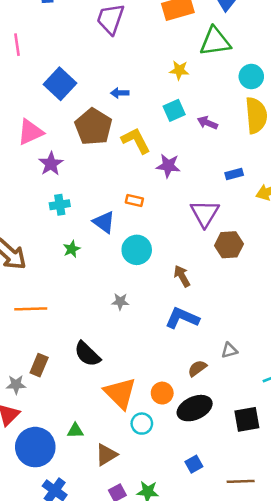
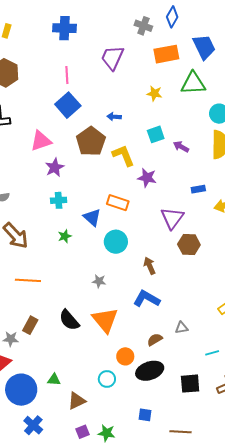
pink line: (17, 45) -> (67, 75), moved
yellow star: (179, 70) -> (154, 93), moved
orange rectangle: (134, 201) -> (118, 203), size x1.5
orange triangle: (120, 393) -> (105, 320), moved
blue square: (194, 464) -> (145, 415), turned 32

